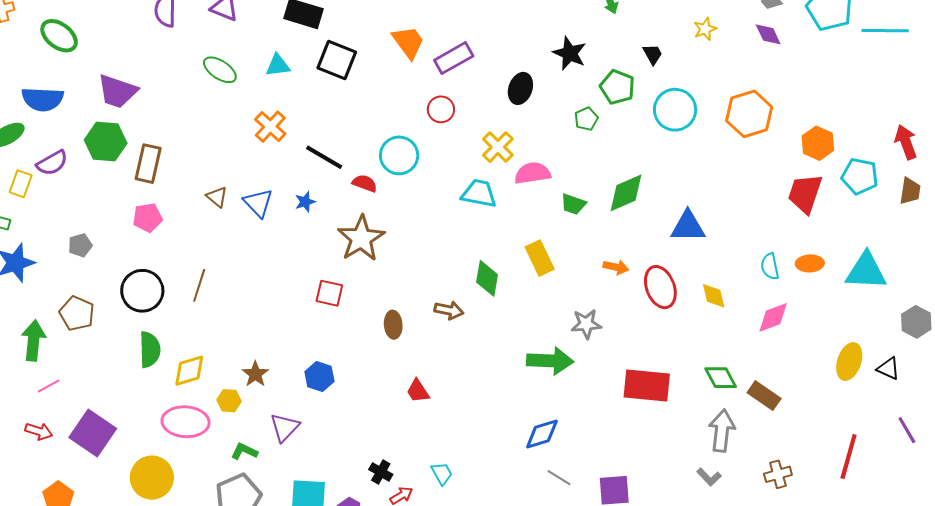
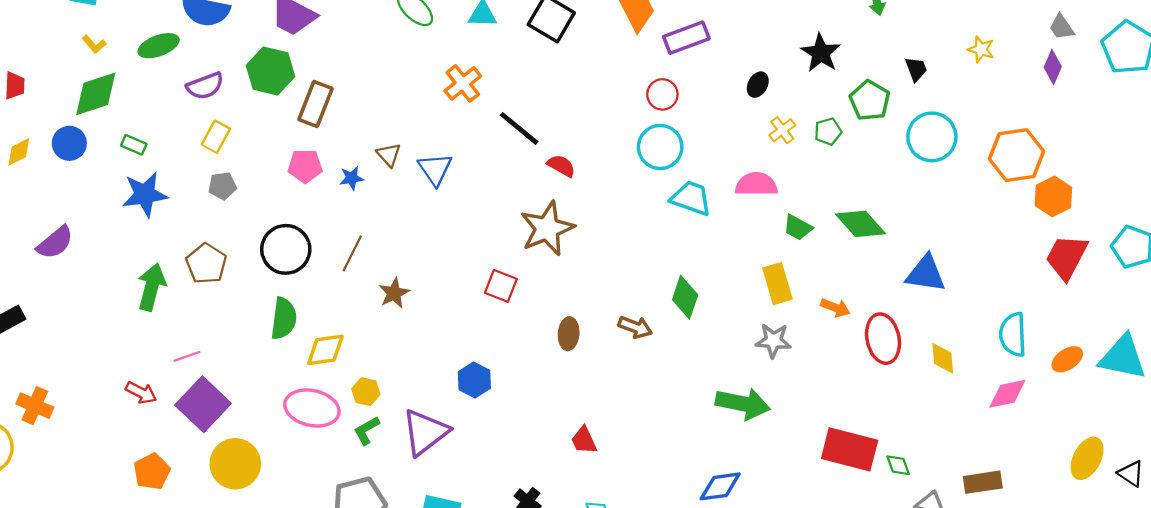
yellow star: (705, 29) -> (981, 49), turned 30
purple diamond: (768, 34) -> (1053, 67), turned 40
black ellipse: (520, 88) -> (758, 85), size x0.7
orange hexagon: (818, 143) -> (1053, 196), moved
yellow cross: (498, 147) -> (782, 130), moved, size x0.7
cyan circle: (399, 155) -> (660, 147), moved
yellow rectangle: (21, 184) -> (216, 137), moved
green diamond: (626, 193) -> (860, 224), turned 63
blue star: (305, 202) -> (352, 178), moved
yellow rectangle: (540, 258) -> (777, 284), moved
orange ellipse: (810, 263) -> (1067, 359), moved, turned -40
cyan semicircle: (770, 266) -> (1013, 335), size x1.4
gray star: (586, 324) -> (773, 341), moved
brown star: (255, 374) -> (394, 293), moved
green diamond: (721, 378) -> (898, 465), moved, size x0.7
pink line: (49, 386) -> (187, 356), moved
red trapezoid: (418, 391) -> (584, 440), moved
brown rectangle: (764, 396) -> (983, 482), turned -52
purple triangle: (285, 427) -> (425, 432), size x1.4
green L-shape: (244, 451) -> (367, 430), moved, turned -64
yellow circle: (152, 478) -> (235, 464), moved

